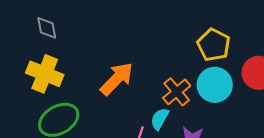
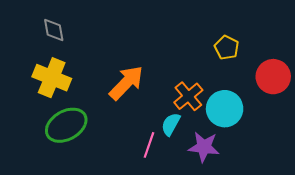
yellow pentagon: (214, 45) -> (227, 48), size x0.7
cyan circle: (215, 85) -> (225, 109), moved

